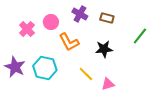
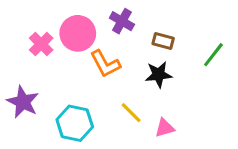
brown rectangle: (107, 18) -> (163, 41), moved
pink circle: (51, 22) -> (78, 33), size x1.5
cyan hexagon: (45, 68) -> (75, 123), moved

